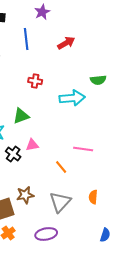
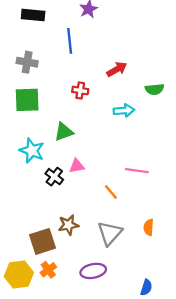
red arrow: (66, 43) -> (117, 69), moved
cyan arrow: (72, 98) -> (124, 111), size x0.7
blue semicircle: (105, 235) -> (146, 287), moved

